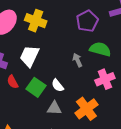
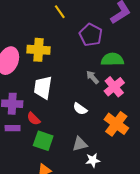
pink cross: (105, 79) -> (114, 87), moved
green square: (36, 87) -> (43, 141), moved
gray triangle: (54, 108) -> (80, 144), moved

